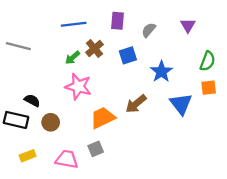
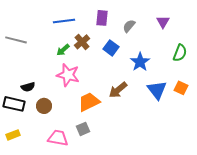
blue square: (128, 55) -> (111, 48), turned -35
orange square: (209, 88) -> (181, 88), moved, turned 32
black semicircle: (32, 100) -> (28, 87), turned 136
yellow rectangle: (28, 156) -> (13, 135), moved

